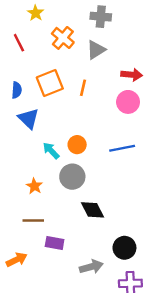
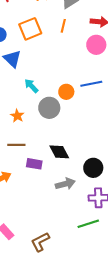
orange line: (83, 88) -> (63, 26), moved
orange circle: (77, 145) -> (66, 92), moved
black diamond: (92, 210) -> (59, 152), moved

